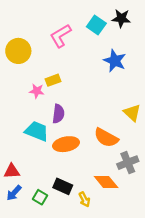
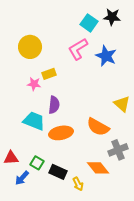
pink L-shape: (61, 36) -> (78, 49), moved
yellow circle: (18, 51) -> (30, 47), moved
blue arrow: (14, 193) -> (22, 178), moved
green square: (40, 197) -> (37, 163), moved

